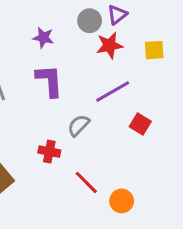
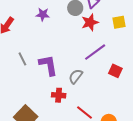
purple star: (43, 38) -> (43, 14), moved
purple L-shape: (49, 81) -> (48, 65), moved

